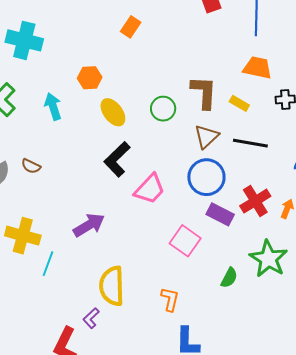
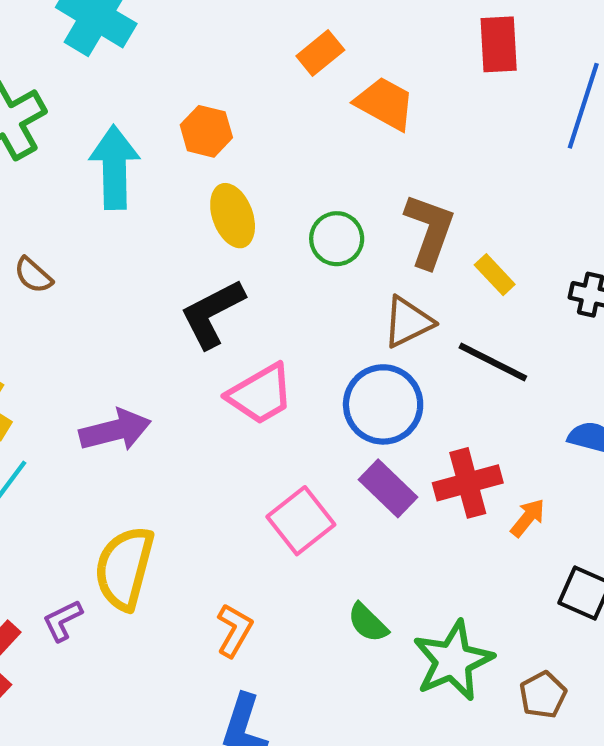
orange trapezoid: (257, 68) -> (385, 103), moved
cyan arrow: (53, 106) -> (114, 167), size x1.4
green star: (268, 259) -> (453, 661), moved
green semicircle: (229, 278) -> (368, 623), turned 90

